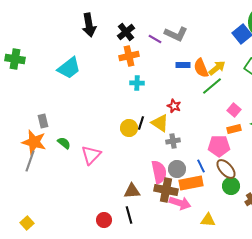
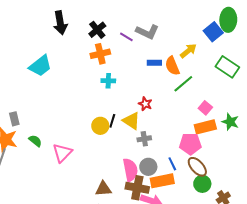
yellow arrow: (217, 68) -> (188, 51), moved
orange rectangle: (234, 129) -> (205, 127), size x1.5

